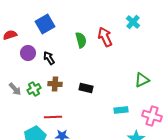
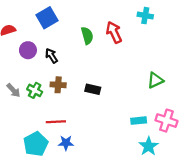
cyan cross: (133, 22) -> (145, 16), turned -32
green cross: (34, 89) -> (35, 90), turned -32
cyan rectangle: (121, 110) -> (139, 121), moved

